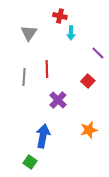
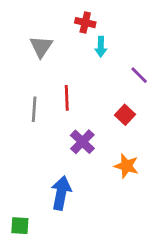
orange star: (89, 130) -> (126, 166), moved, turned 30
green square: (30, 162) -> (20, 226), moved, turned -32

